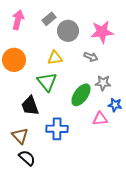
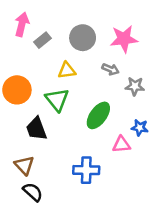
gray rectangle: (49, 19) -> (42, 40), moved
orange circle: (14, 60) -> (17, 90), moved
gray star: (103, 83) -> (135, 86), moved
blue cross: (57, 129) -> (86, 170), moved

